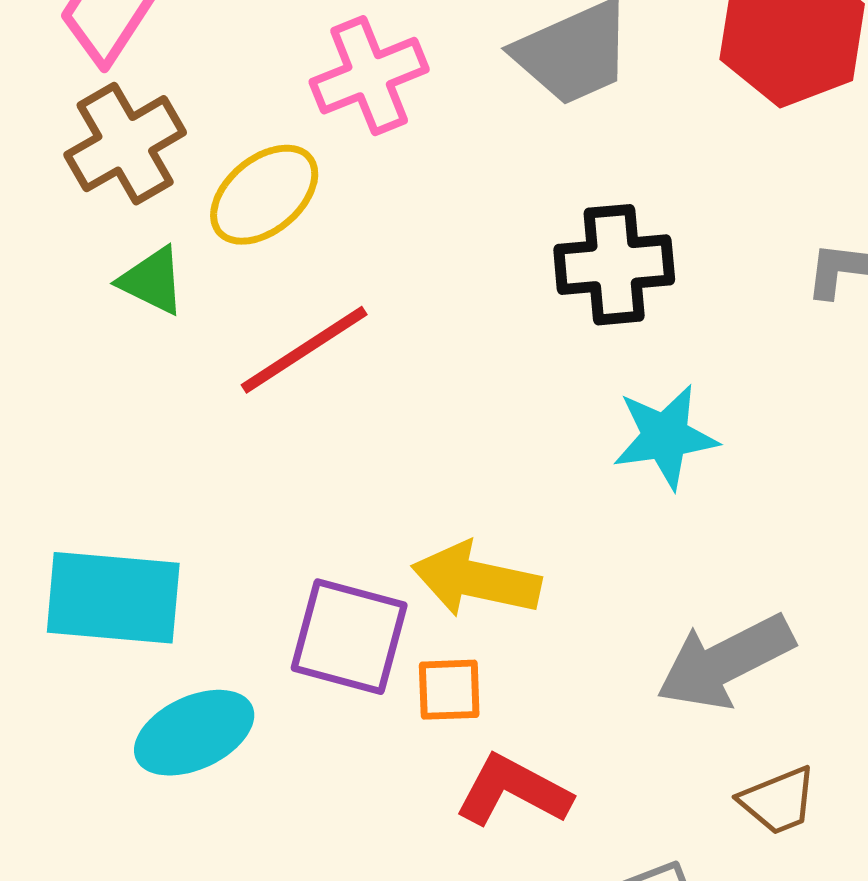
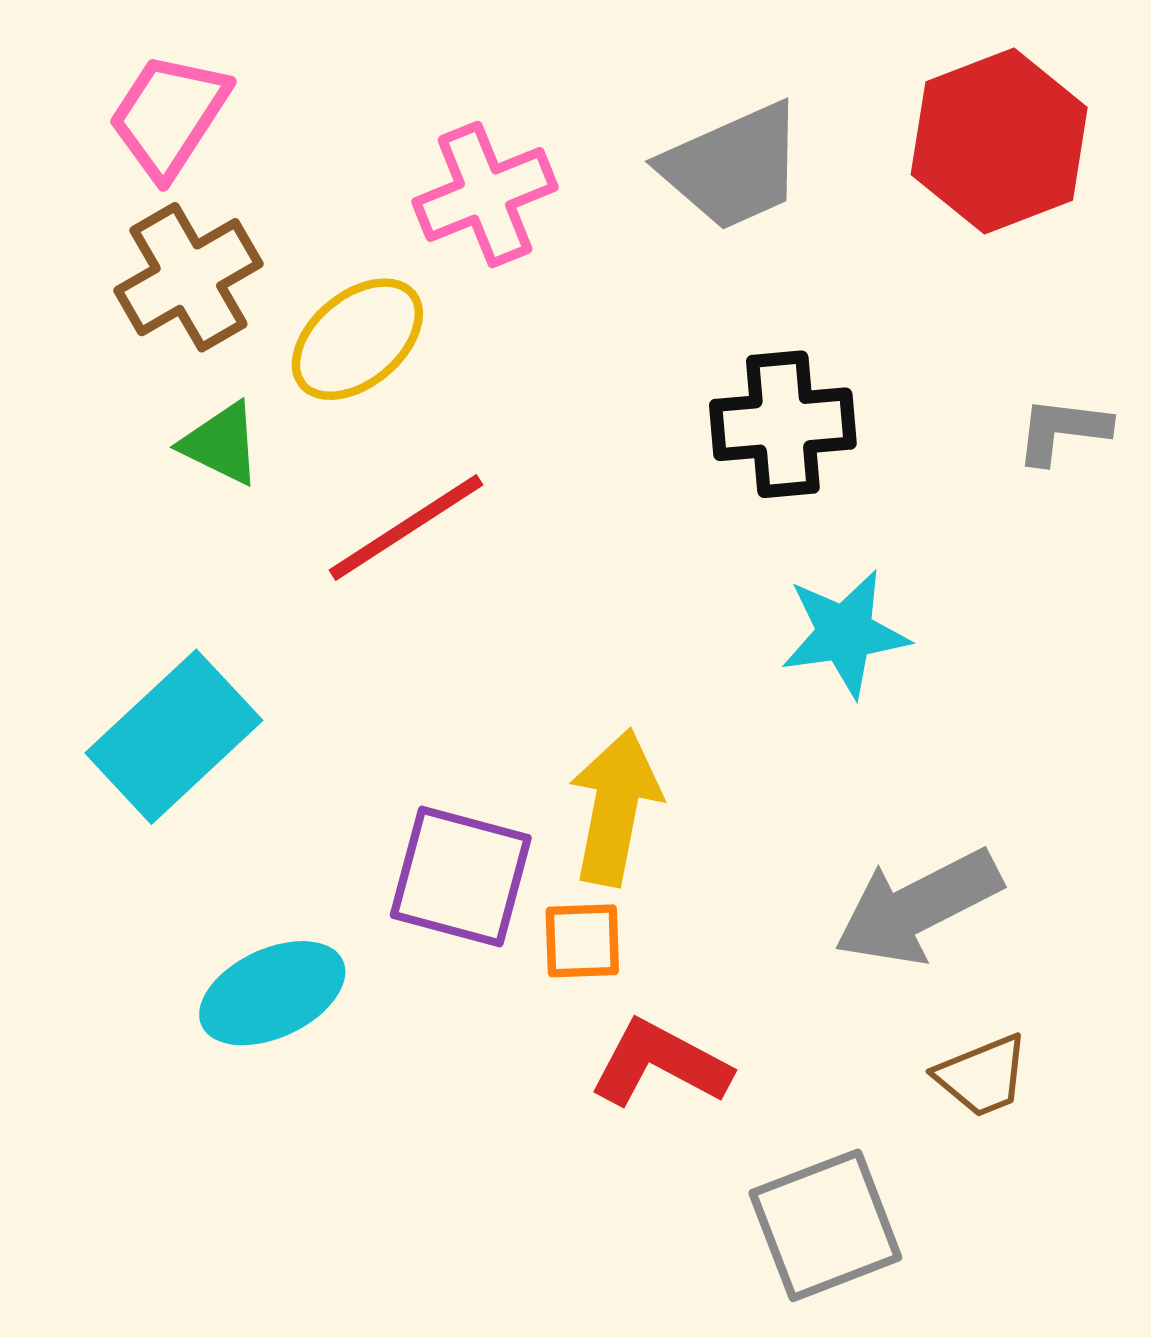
yellow arrow: (476, 580) -> (615, 807), turned 89
cyan rectangle: (113, 598) -> (174, 737), moved, turned -48

